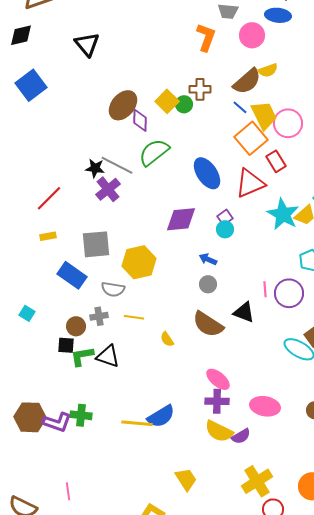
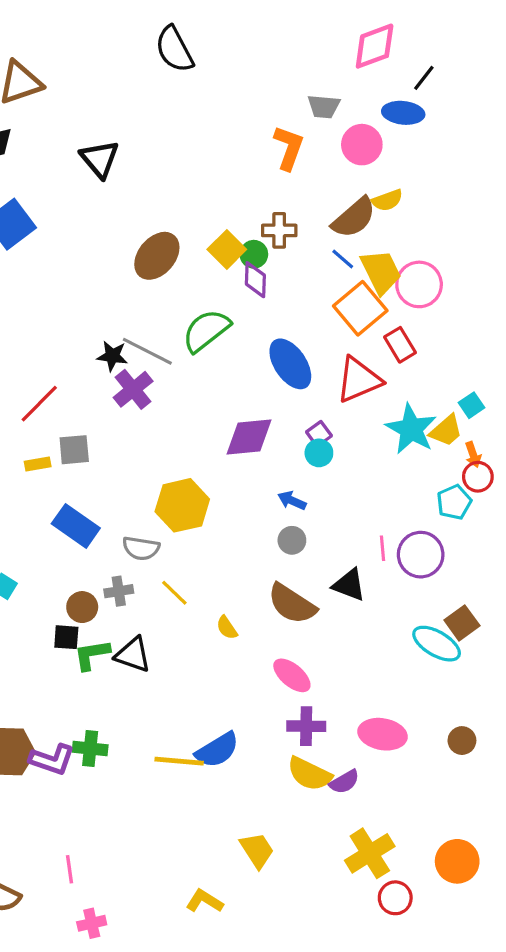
purple diamond: (140, 120) -> (255, 280), moved
gray square: (96, 244) -> (74, 450), moved, size x0.7
yellow line: (134, 317) -> (174, 593), turned 36
pink ellipse: (218, 379) -> (292, 675), moved

